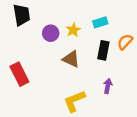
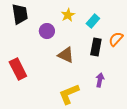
cyan rectangle: (100, 22) -> (93, 21), turned -32
yellow star: (73, 30) -> (68, 15), moved

